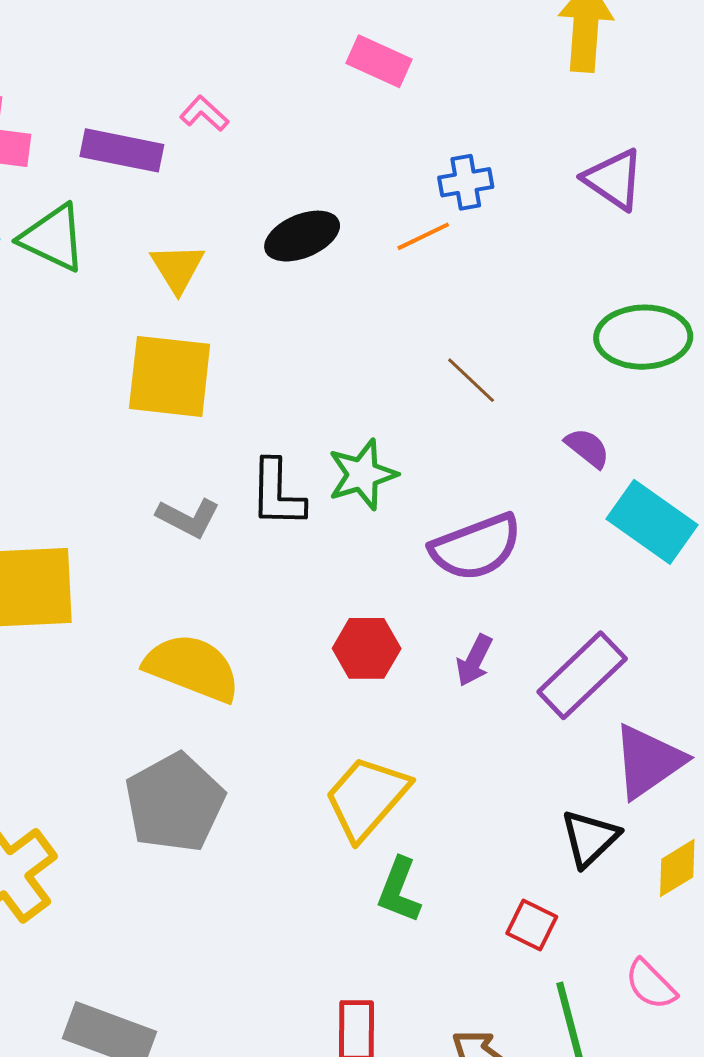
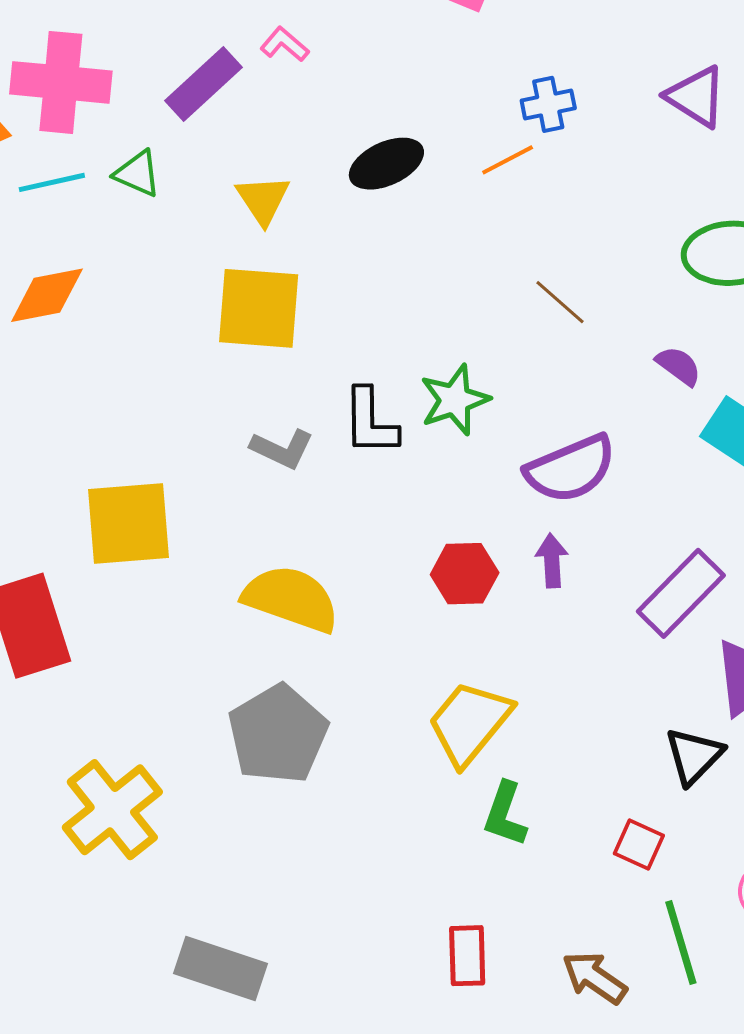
purple rectangle: (122, 150) -> (203, 84), turned -52
green triangle: (53, 238) -> (137, 174), size x0.7
purple arrow: (474, 660) -> (552, 561), moved, turned 152

